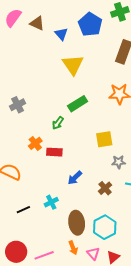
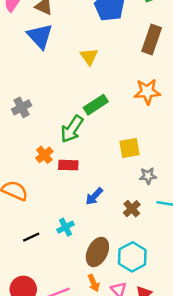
blue triangle: (61, 34) -> (40, 36), moved, size x1.6
yellow triangle: (73, 65) -> (89, 57), size x0.7
green arrow: (58, 123) -> (72, 129), size x1.6
brown ellipse: (77, 223) -> (97, 252), turned 35

